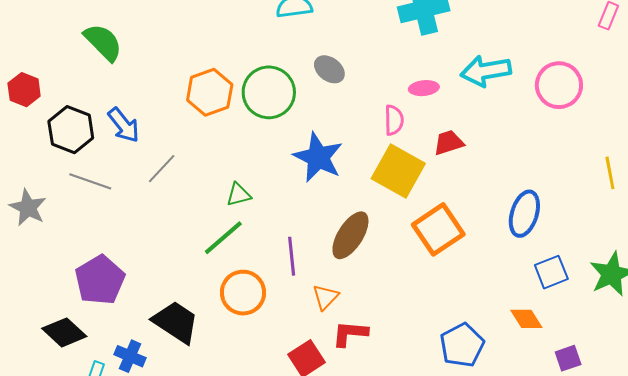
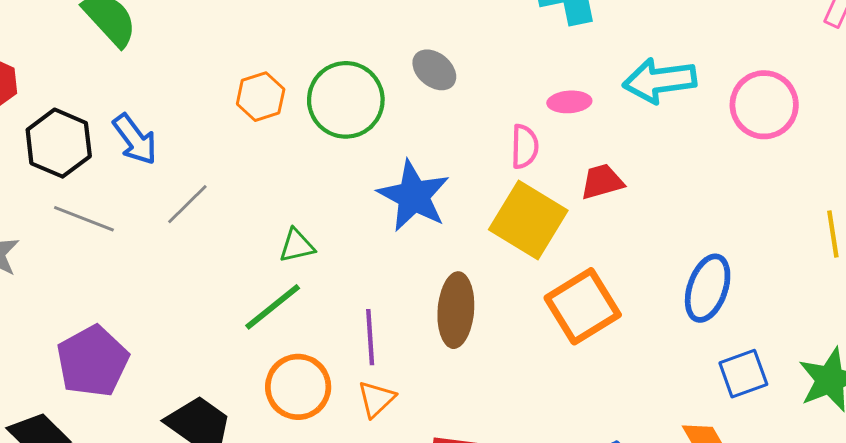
orange hexagon: (210, 92) -> (261, 97), size x0.7
brown ellipse: (350, 235) -> (456, 310), turned -30
orange triangle: (325, 297) -> (376, 399), moved

